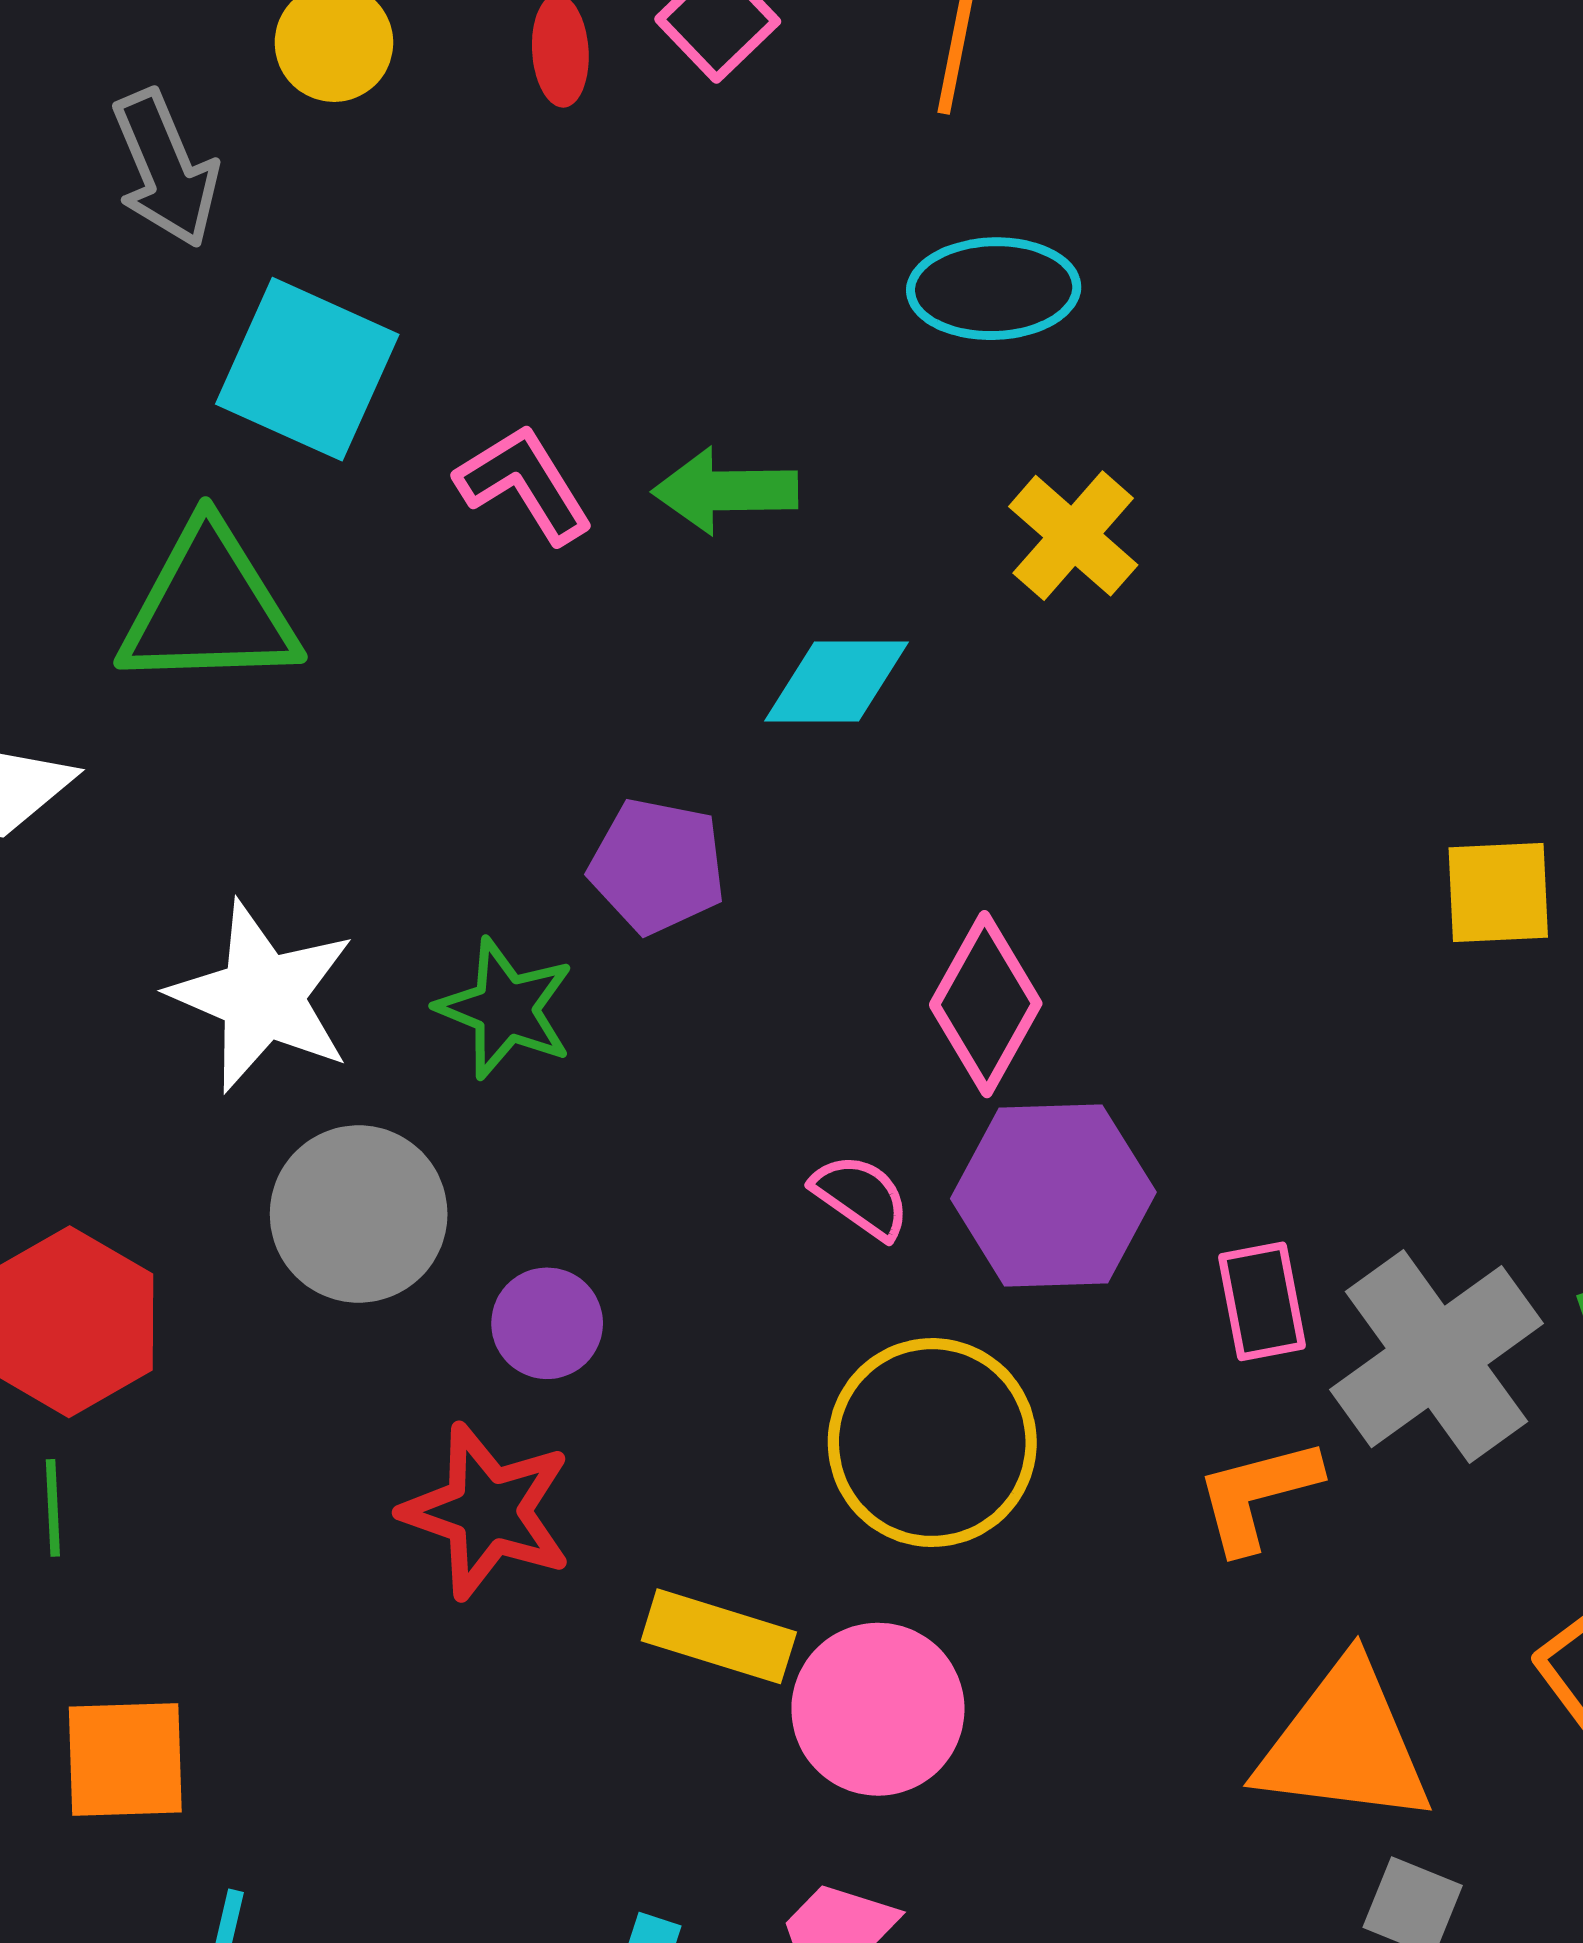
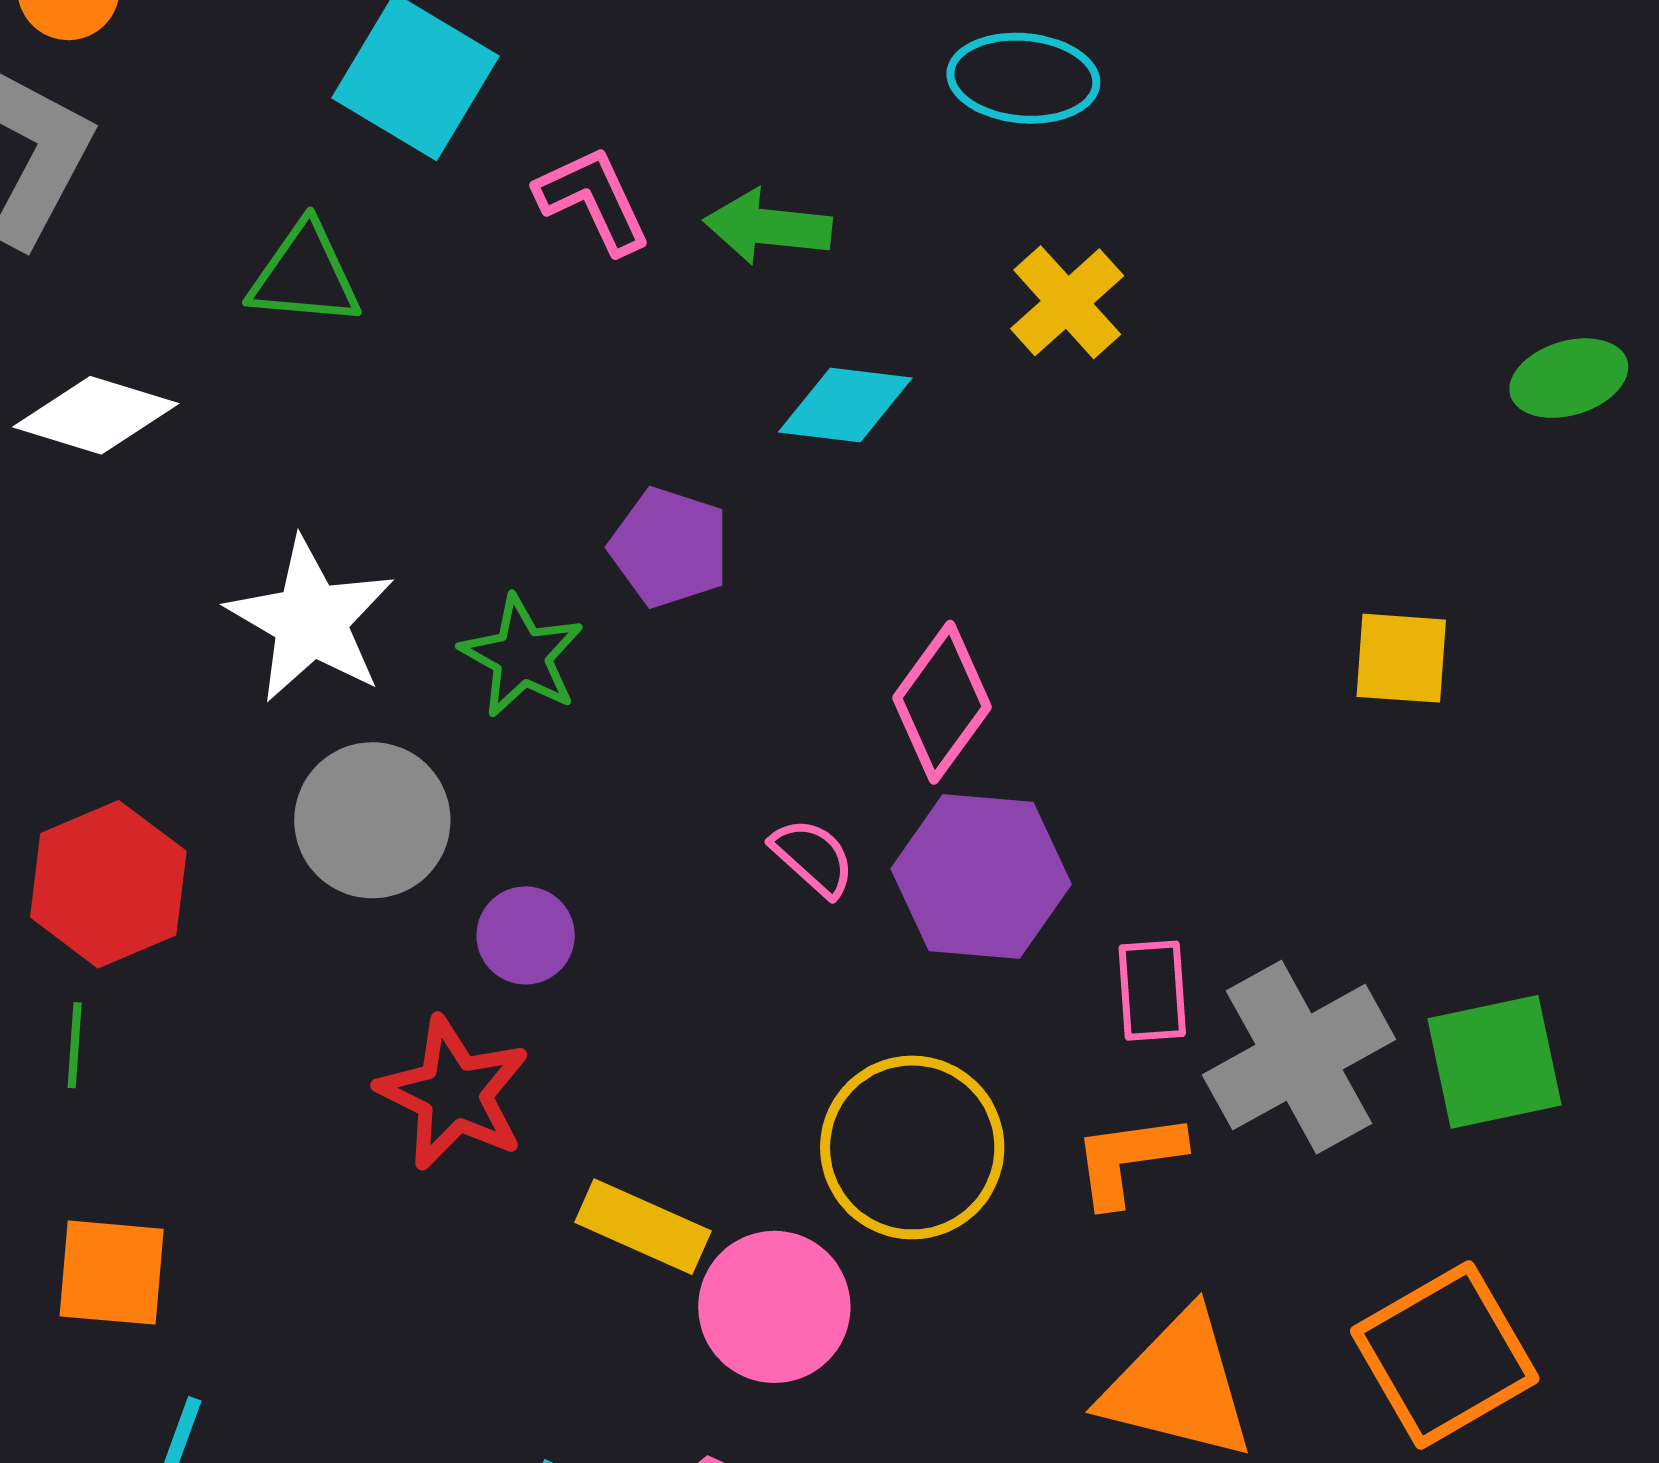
green triangle: (209, 608) -> (305, 275), size x0.7
yellow circle: (932, 1443) -> (912, 1147), moved

